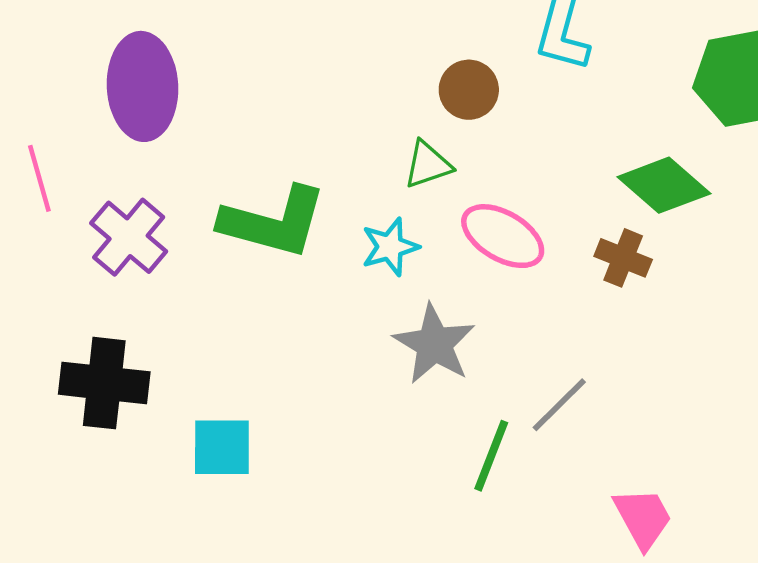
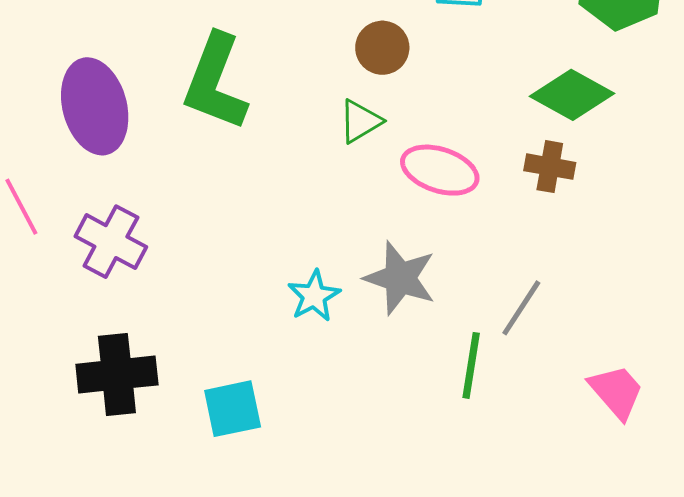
green L-shape: (273, 222) -> (215, 82), moved, turned 108
cyan star: (390, 247) -> (314, 296), moved

